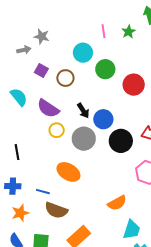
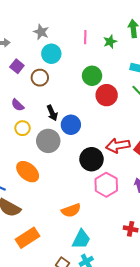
gray star: (42, 37) -> (41, 32), moved
cyan circle: (83, 53) -> (51, 54), moved
green circle: (105, 69) -> (92, 76), moved
purple semicircle: (48, 108) -> (18, 105), size x0.6
black circle: (121, 141) -> (91, 159), moved

